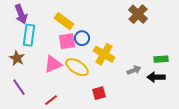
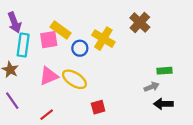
pink square: (67, 41) -> (49, 40), moved
yellow cross: (104, 54) -> (103, 39), moved
gray arrow: (134, 70) -> (152, 87), moved
black arrow: (156, 77) -> (163, 104), moved

